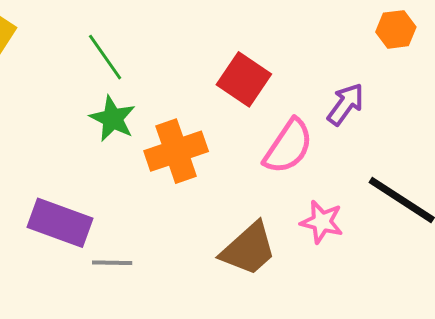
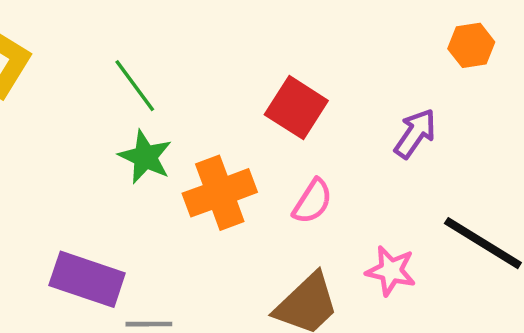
pink semicircle: (288, 146) -> (313, 201), moved, size x0.7

